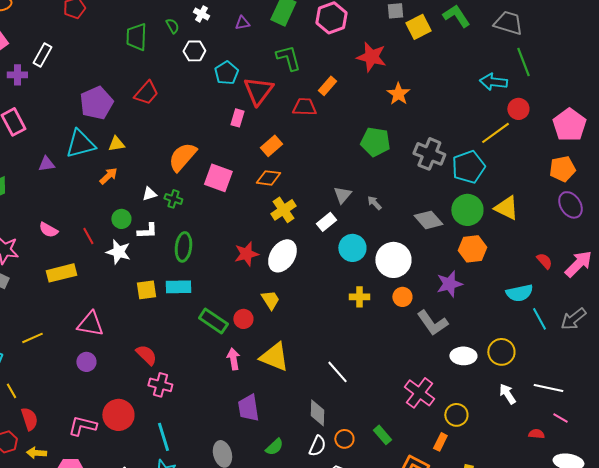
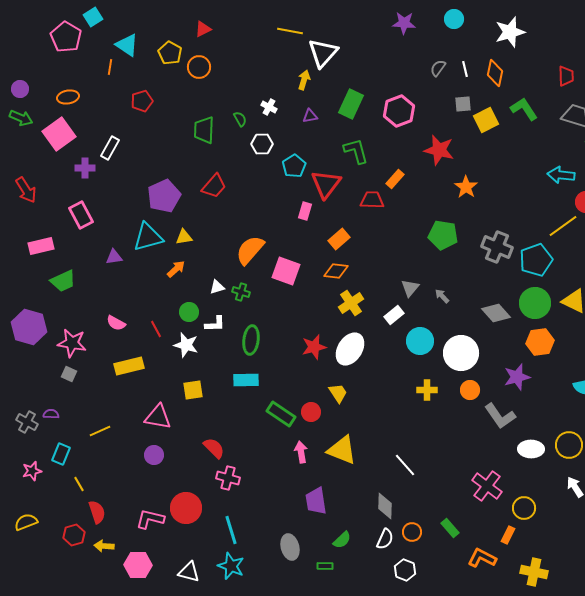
yellow square: (146, 290) -> (193, 390), moved

